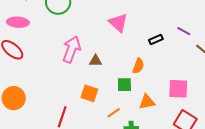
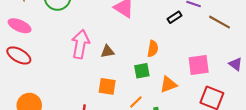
pink ellipse: (18, 22) -> (20, 26), turned 30
black rectangle: (156, 39) -> (175, 17), moved

